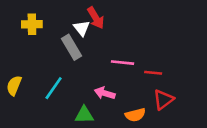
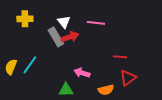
red arrow: (96, 18) -> (70, 37), moved, turned -78
pink line: (123, 63) -> (96, 23), moved
cyan line: (54, 88) -> (30, 65), moved

